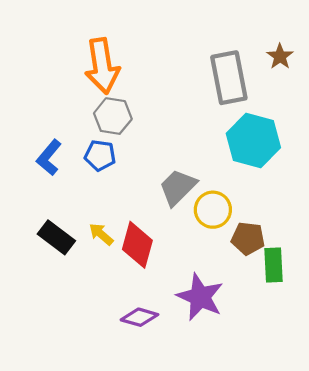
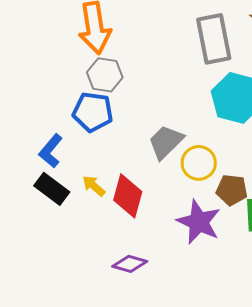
blue pentagon: (100, 155) -> (93, 112), size x1.4
blue L-shape: (49, 158) -> (51, 151), moved
purple star: (200, 297) -> (199, 222), moved

